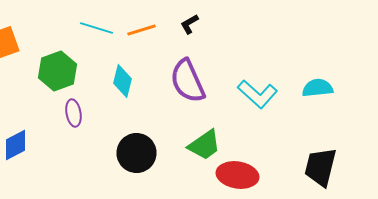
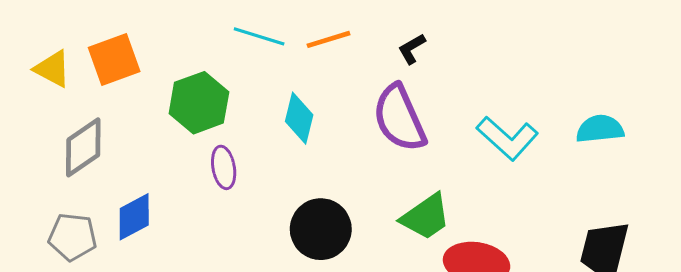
black L-shape: (190, 24) -> (412, 49), moved

